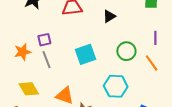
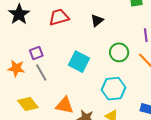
orange star: (22, 52) -> (16, 68), turned 30
cyan square: (85, 54) -> (79, 62), turned -35

